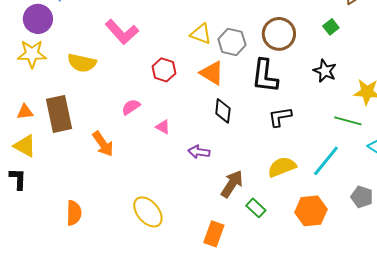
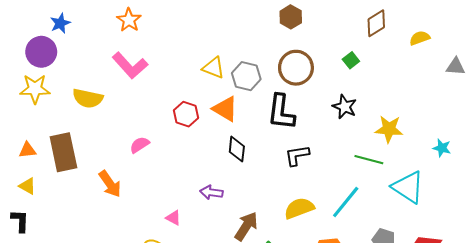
red hexagon: (164, 70) -> (186, 114), moved
pink triangle: (163, 127) -> (173, 218), moved
yellow triangle: (25, 146) -> (27, 186), size x0.7

